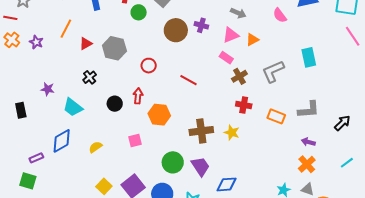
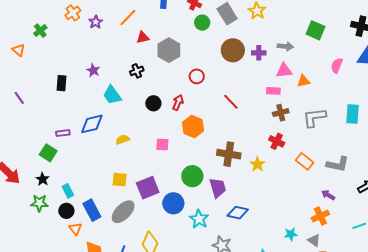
gray arrow: (238, 13) -> (285, 46), moved, turned -35
pink semicircle: (280, 15) -> (337, 66), turned 42
purple cross: (201, 25) -> (259, 53), turned -32
pink rectangle: (226, 58) -> (273, 91), turned -48
yellow square: (104, 186) -> (120, 180), turned 35

